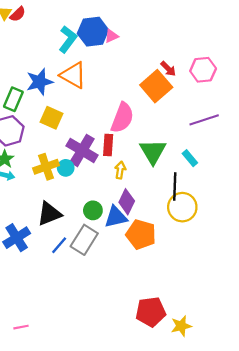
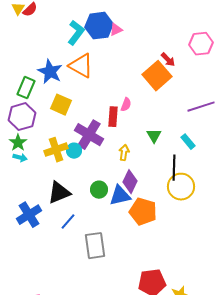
pink hexagon: (203, 70) -> (201, 44), moved
blue star: (40, 82) -> (50, 72), turned -30
pink semicircle: (122, 118) -> (126, 105), size x0.5
red rectangle: (108, 145) -> (113, 117), moved
green triangle: (153, 152) -> (154, 136), size x0.6
gray rectangle: (84, 240) -> (95, 246), moved, turned -40

